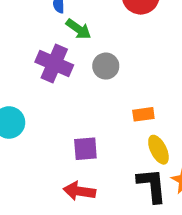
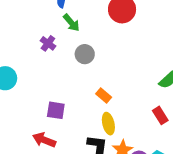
purple cross: (54, 63) -> (48, 43), size x0.6
orange rectangle: (143, 114) -> (104, 96), turned 35

